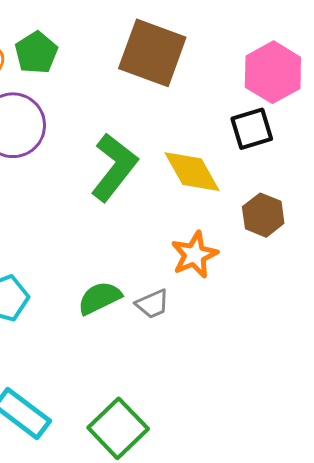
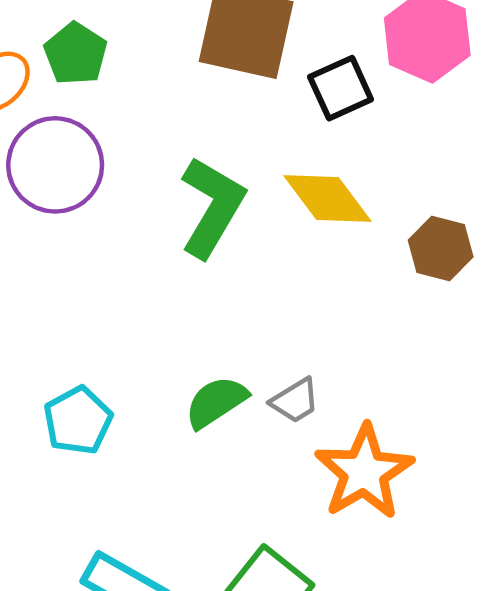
black square: (252, 129) -> (341, 88), moved
orange star: (194, 255) -> (364, 472), moved, size x1.4

